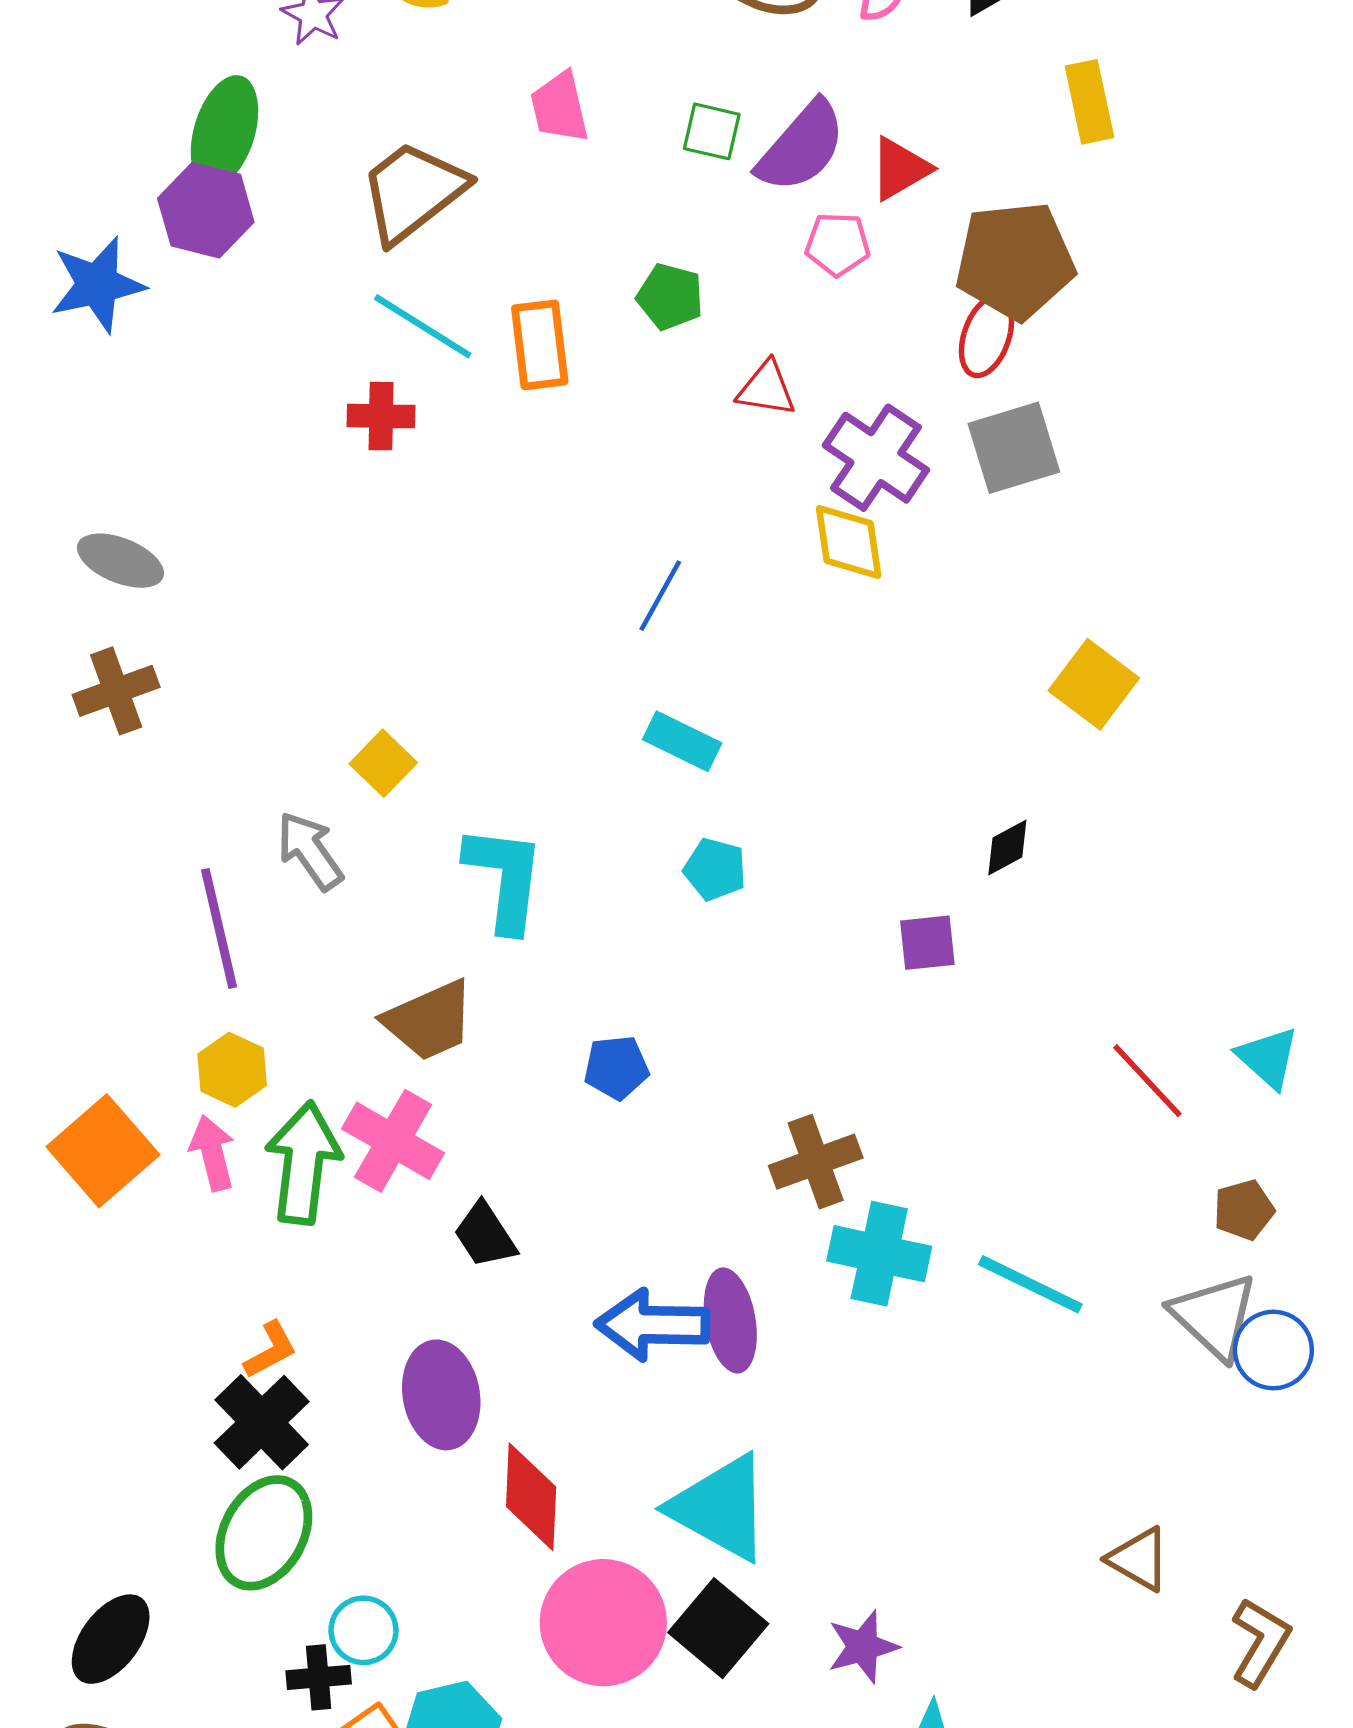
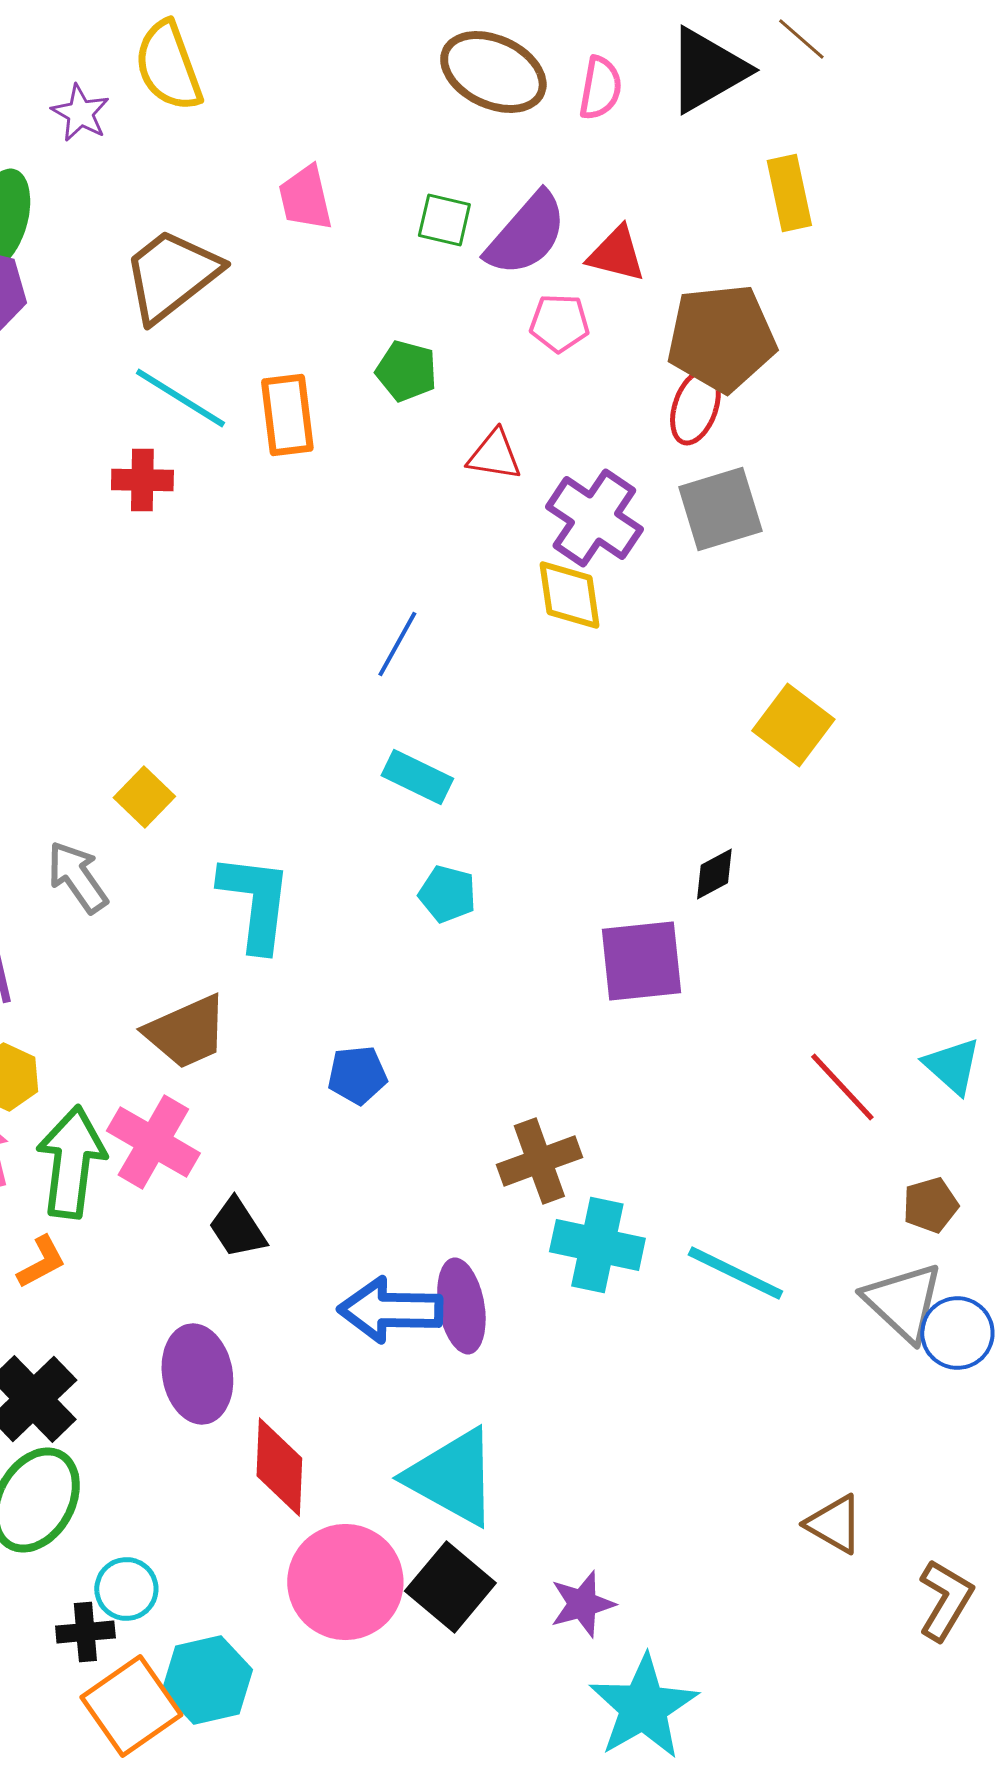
red triangle: (900, 169) -> (616, 254), turned 44
purple square: (927, 943) -> (641, 961), size x1.6
orange L-shape: (270, 1350) -> (41, 1262), moved

